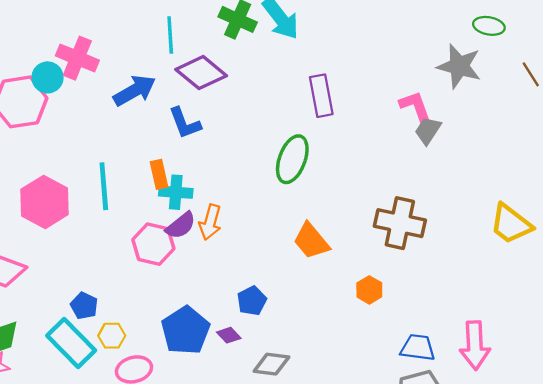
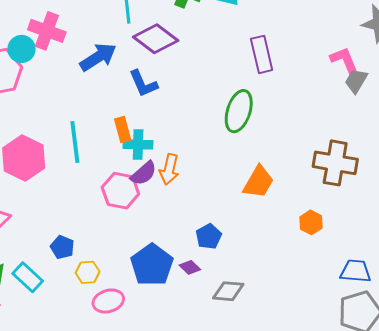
orange trapezoid: (311, 241) -> (258, 182), turned -108
cyan rectangle: (71, 343) -> (28, 277), moved, size x0.7

